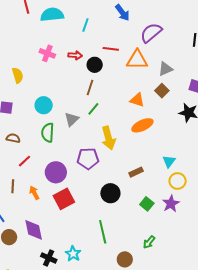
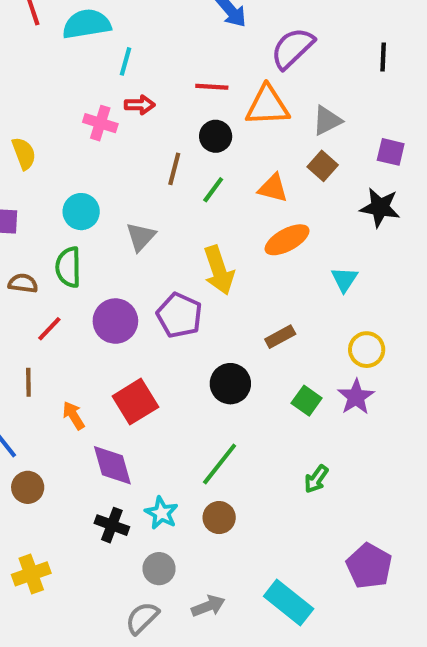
cyan line: (85, 25) -> (125, 61), moved
pink cross: (47, 53) -> (100, 123), moved
black circle: (95, 65) -> (216, 136), moved
green line: (93, 109) -> (213, 190), moved
green semicircle: (48, 133) -> (68, 267), moved
purple pentagon: (88, 159) -> (179, 315), turned 30
cyan triangle: (169, 161) -> (344, 279), moved
purple circle: (56, 172) -> (115, 321), moved
orange arrow: (34, 193) -> (74, 416), moved
purple diamond: (34, 230) -> (112, 465), moved
green line: (103, 232) -> (220, 464), turned 55
brown circle: (125, 259) -> (219, 518), moved

